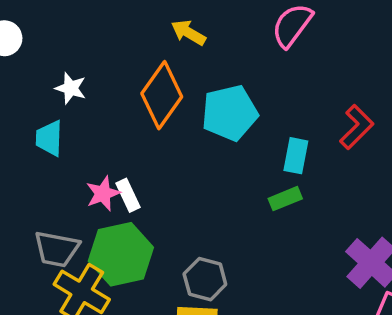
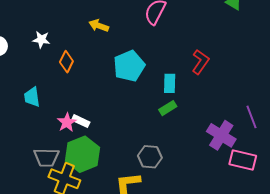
white star: (71, 88) -> (41, 40), moved
orange diamond: (162, 95) -> (66, 62), moved, size x0.6
white rectangle: (128, 195) -> (81, 121), turned -30
gray hexagon: (205, 279) -> (150, 157), moved

